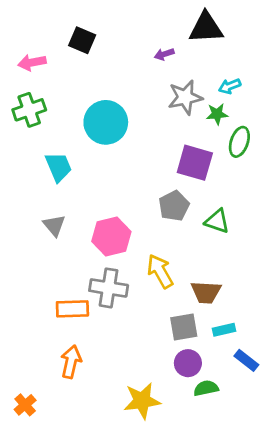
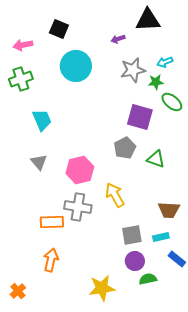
cyan circle: (106, 122) -> (76, 66), moved
green ellipse: (239, 142) -> (172, 102), turned -70
brown trapezoid: (206, 292) -> (169, 210), moved

